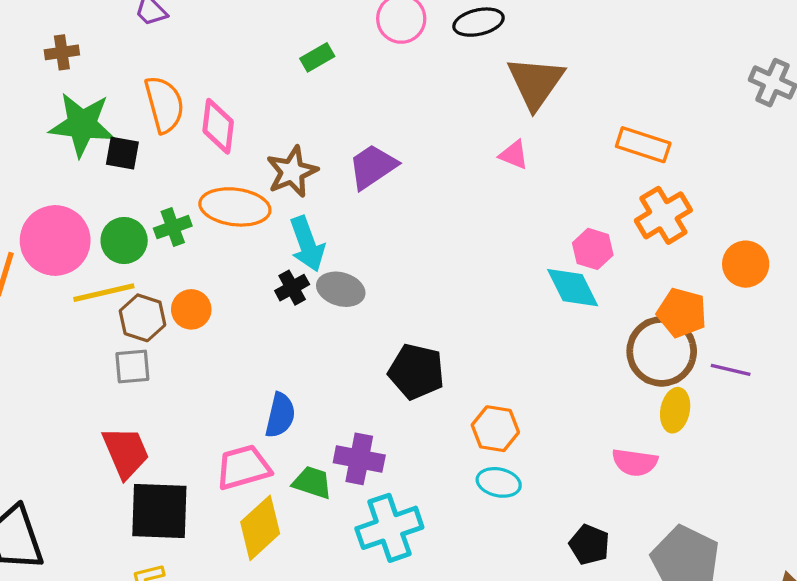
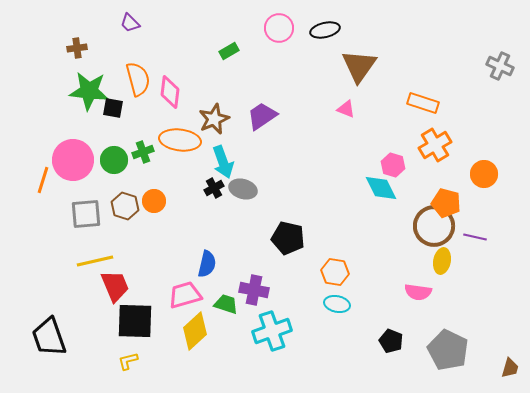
yellow line: (104, 293) -> (95, 261), moved
gray square: (132, 367) -> (86, 214), moved, size x1.4

